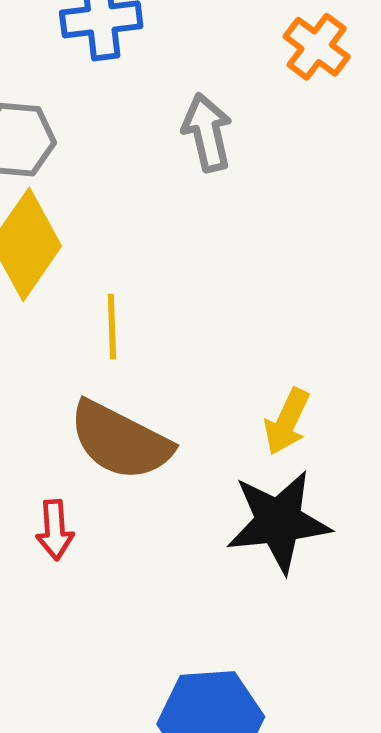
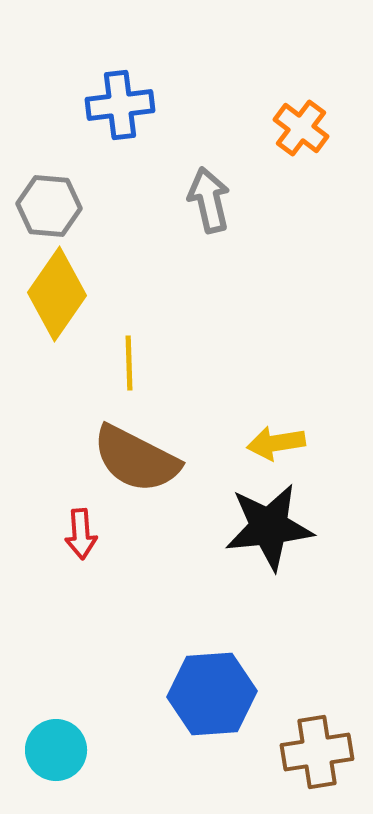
yellow arrow: (287, 422) -> (276, 443), turned 56

